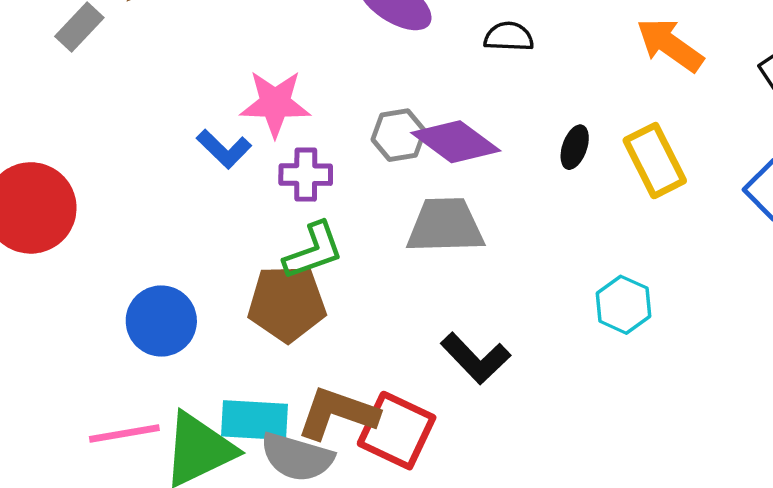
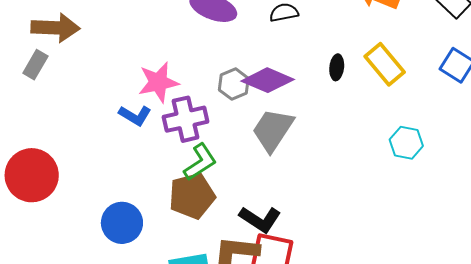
purple cross: (306, 175) -> (186, 119), size x1.4
gray trapezoid: (445, 226) -> (273, 130), turned -42
cyan hexagon: (623, 305) -> (406, 143), moved
black L-shape: (475, 358) -> (260, 219), moved

